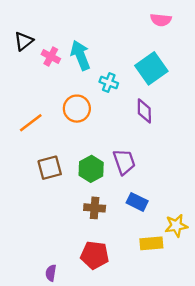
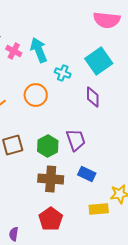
pink semicircle: (161, 20) -> (107, 20), size x1.5
brown cross: (95, 208) -> (51, 179), size x1.4
red pentagon: (95, 255) -> (51, 219), turned 30

